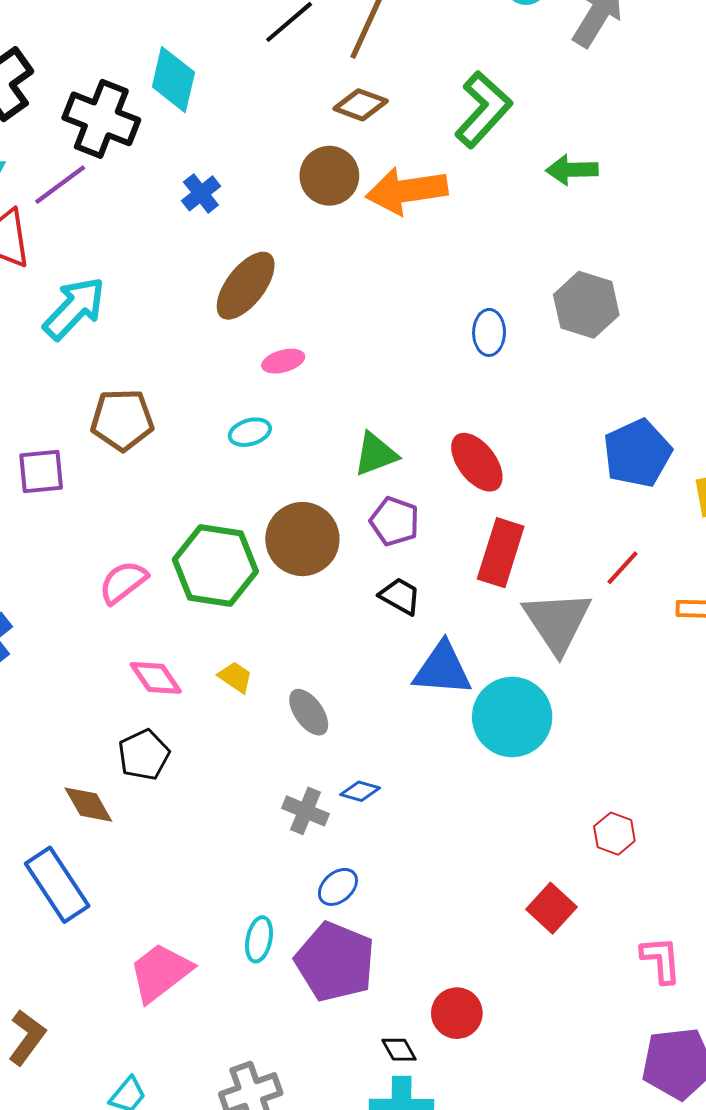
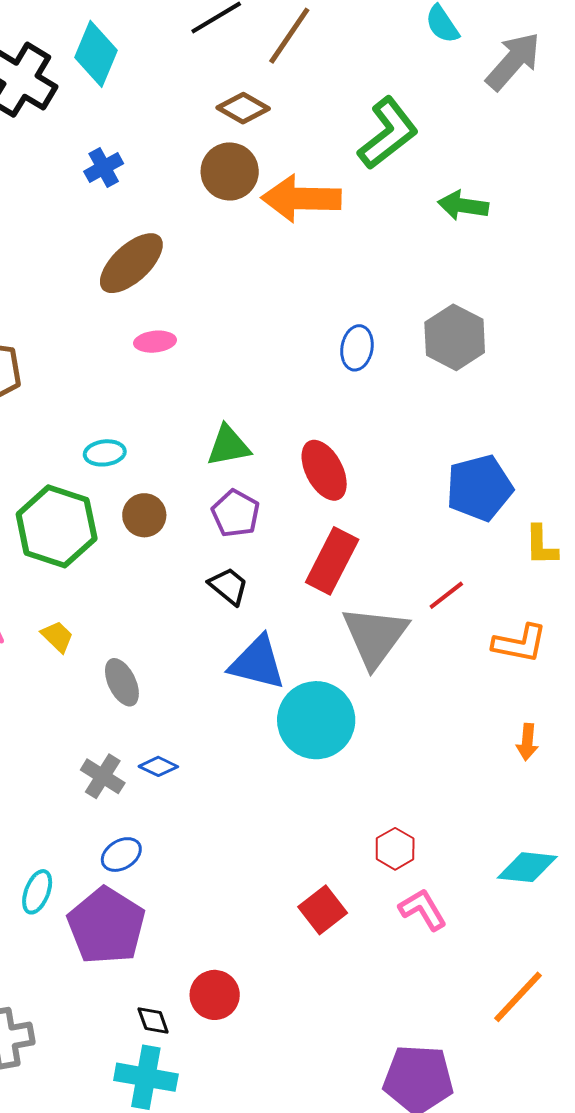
brown diamond: (361, 105) -> (243, 108), moved
cyan ellipse: (250, 432) -> (105, 453), moved
brown circle: (302, 539) -> (144, 515), size x0.6
pink L-shape: (661, 960) -> (423, 909), moved, turned -36

